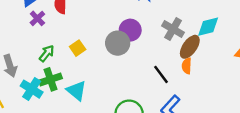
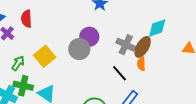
gray cross: (173, 29) -> (126, 45), moved
yellow square: (78, 48) -> (45, 56), size x1.5
green cross: (50, 79) -> (23, 86), turned 36

